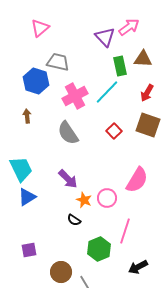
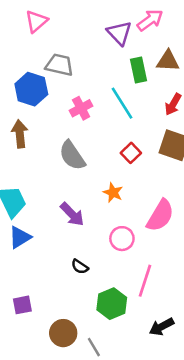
cyan line: (107, 92) -> (122, 103), turned -76
pink cross: (75, 96) -> (81, 108), size x0.7
brown arrow: (27, 116) -> (20, 134), size x1.5
orange star: (84, 200) -> (113, 193), moved

